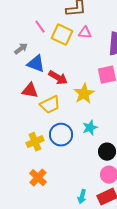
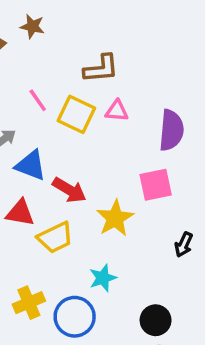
cyan star: (90, 128) -> (103, 278), moved
blue circle: (61, 135) -> (75, 317), moved

